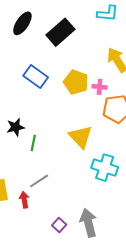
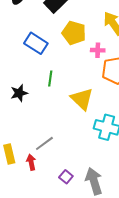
yellow pentagon: (76, 82) -> (74, 33), moved
green line: (33, 143) -> (50, 79), moved
purple square: (59, 225) -> (66, 177), moved

